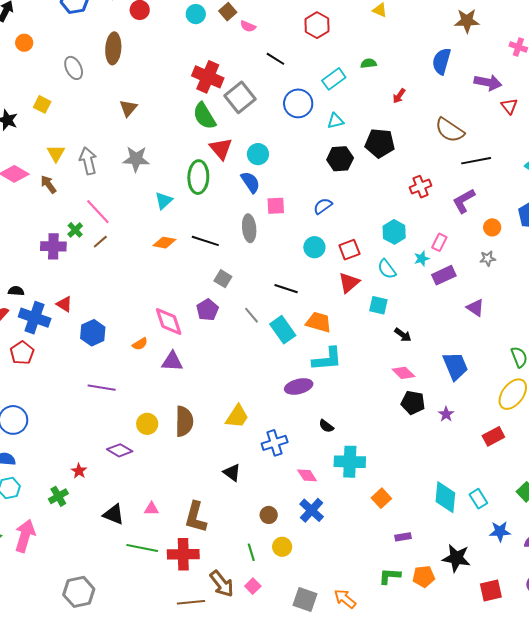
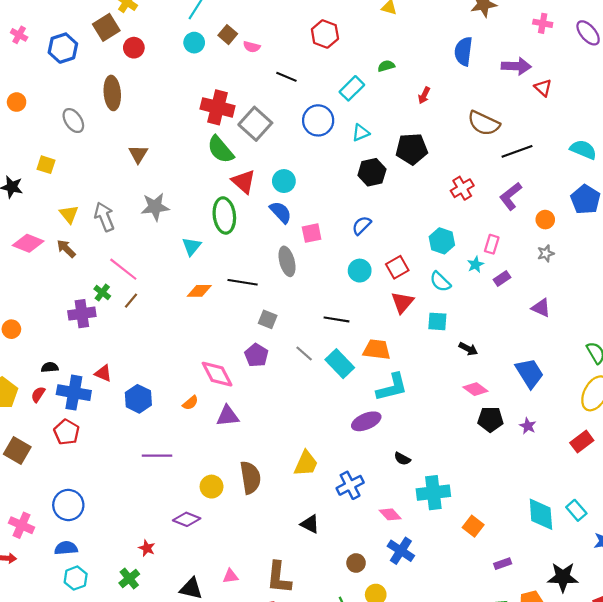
purple rectangle: (444, 275) -> (502, 278), size x0.7

